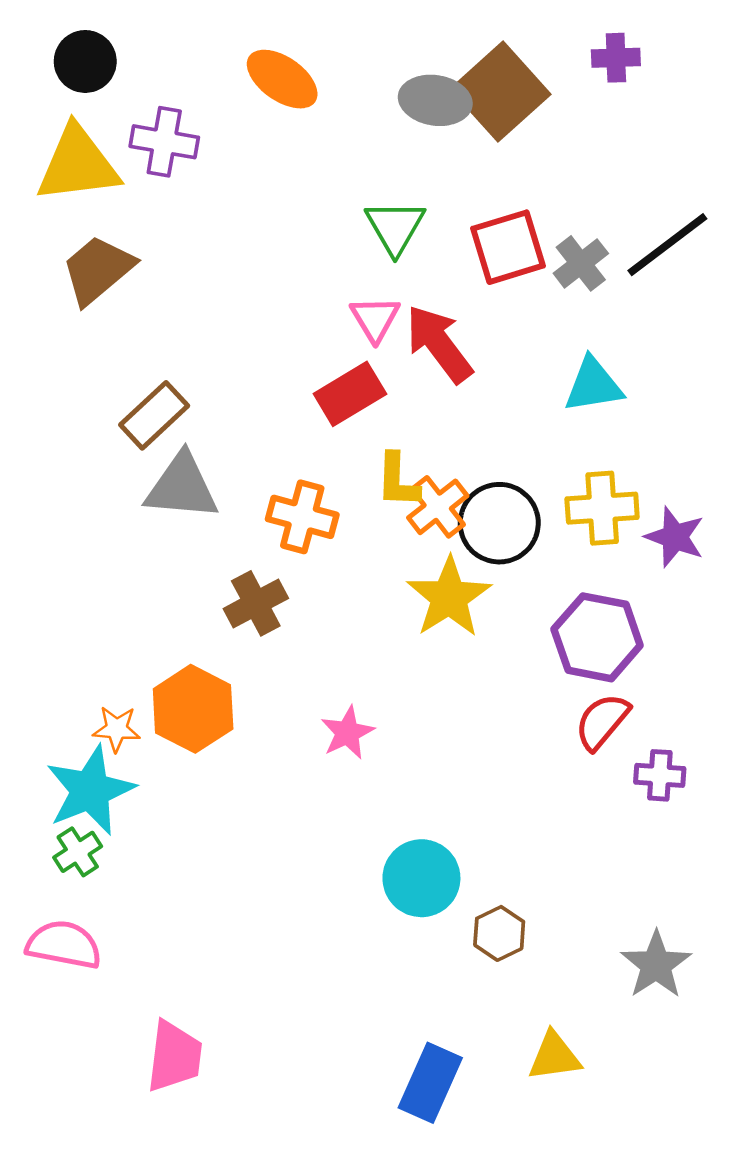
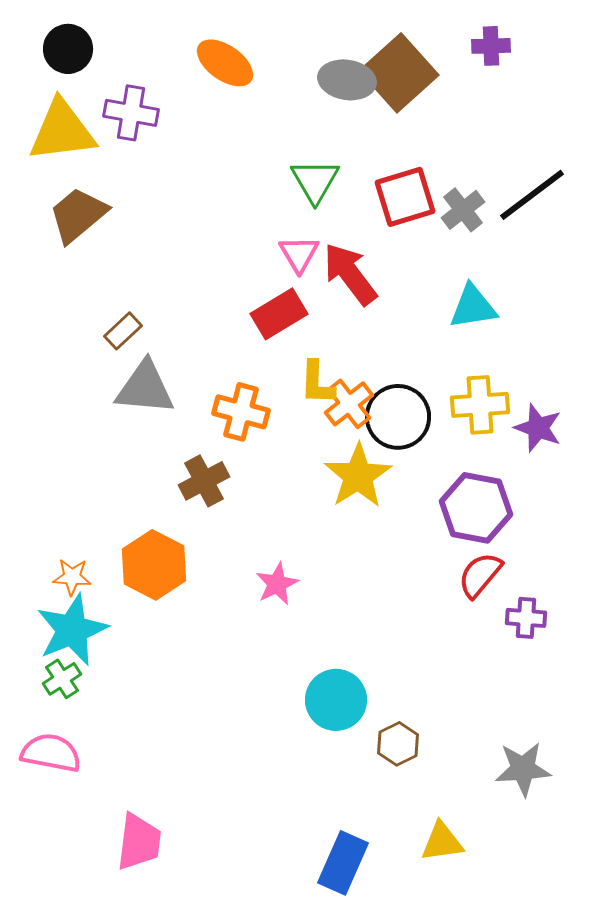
brown rectangle: (154, 415) -> (123, 331), size x0.7
orange star: (117, 729) -> (72, 577), moved
gray star: (656, 965) -> (523, 769), turned 30

